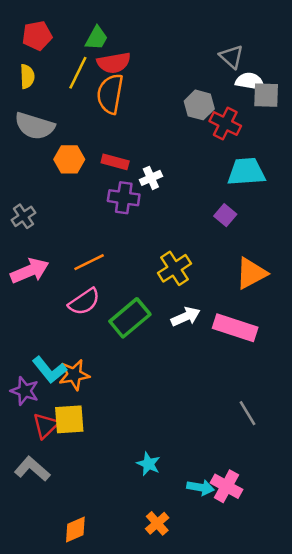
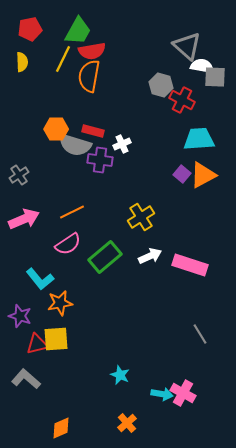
green trapezoid: (96, 38) -> (78, 31), size x1.4
gray triangle: (231, 57) -> (187, 46), size x1.4
gray semicircle: (35, 126) -> (75, 145), moved
orange triangle: (251, 273) -> (203, 175), moved
cyan L-shape: (49, 370) -> (40, 279), moved
red triangle: (46, 426) -> (37, 344), turned 30

